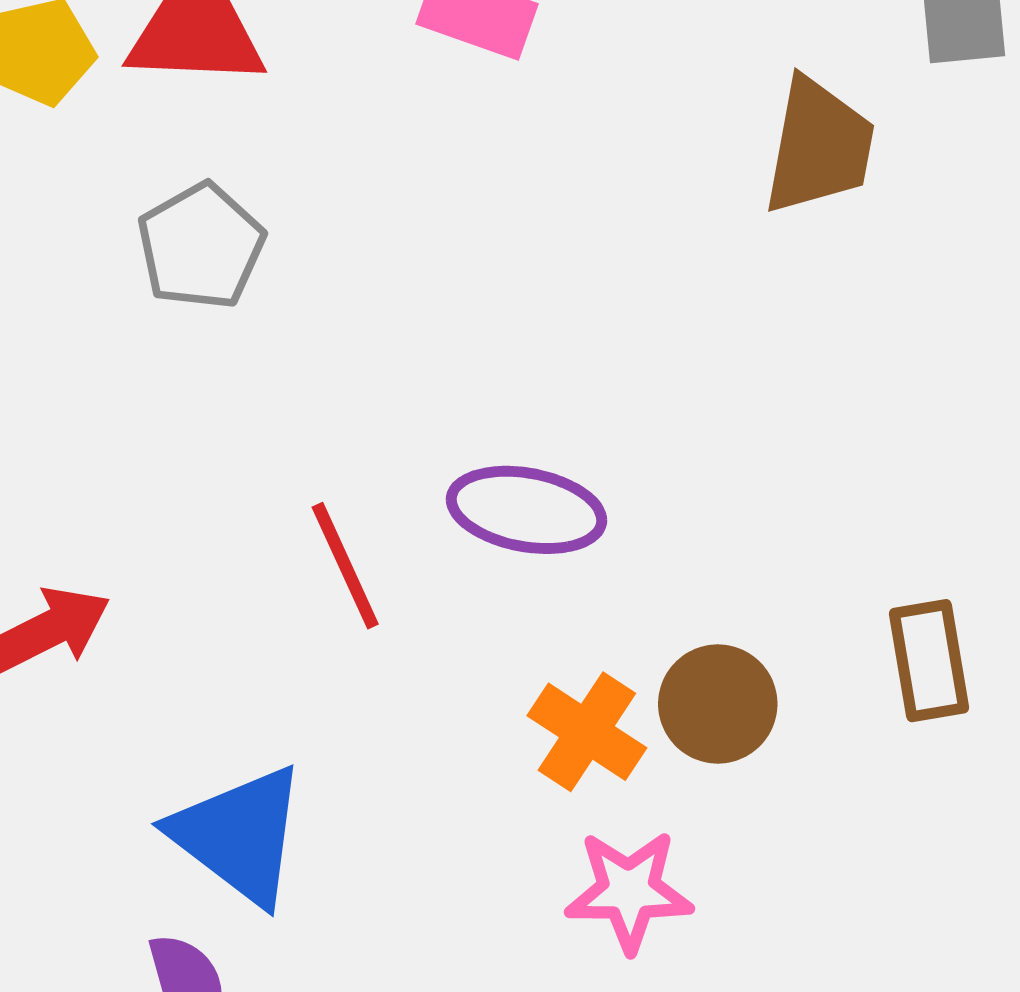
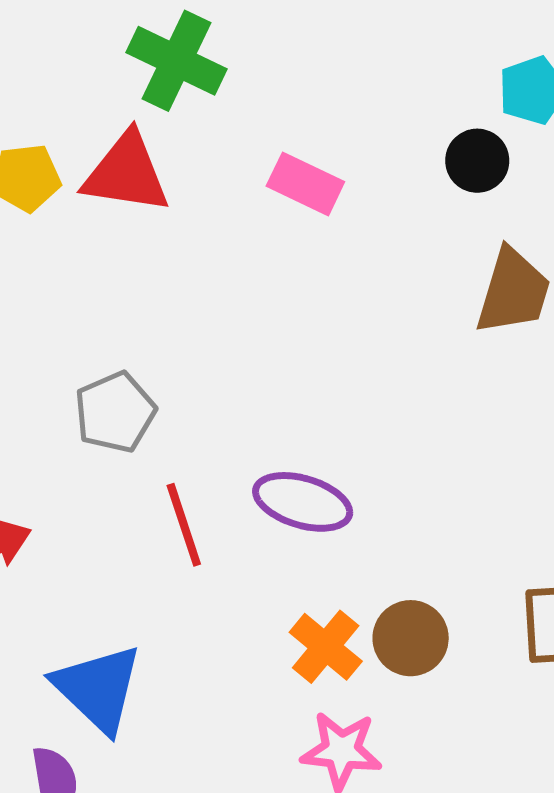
gray pentagon: (201, 246) -> (115, 412), moved

